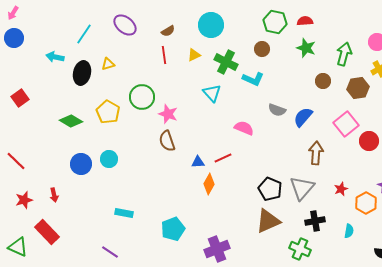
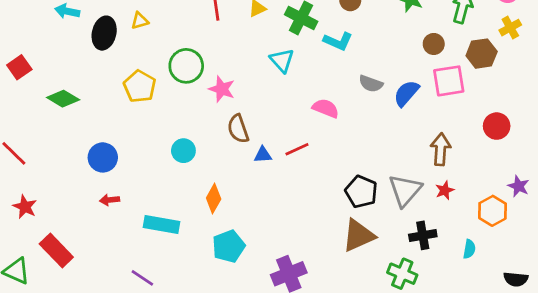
green diamond: (71, 121) -> (63, 99), moved
pink square: (346, 124) -> (449, 81), moved, turned 30
brown semicircle: (167, 141) -> (238, 129), moved
brown arrow: (316, 153) -> (441, 149), moved
cyan circle: (109, 159) -> (183, 151), moved
orange diamond: (209, 184) -> (214, 199), moved
red star: (341, 189) -> (445, 190), moved
red arrow: (54, 195) -> (110, 200), moved, turned 96
red star: (24, 200) -> (25, 207), turned -30
cyan rectangle: (124, 213) -> (162, 224), size x1.4

